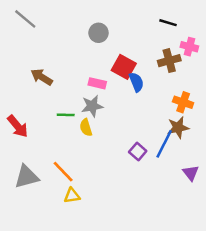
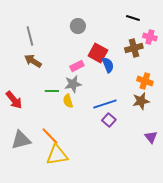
gray line: (25, 19) -> (30, 36), moved, turned 36
pink rectangle: (97, 83) -> (77, 66), turned -40
blue line: (164, 144) -> (105, 104), moved, turned 45
yellow triangle: (72, 196) -> (57, 155), size x1.6

